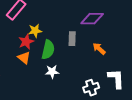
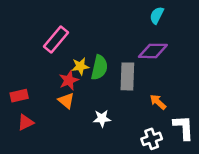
gray rectangle: (72, 39) -> (127, 76), size x1.5
orange arrow: (99, 49) -> (158, 102), moved
green semicircle: (48, 50) -> (99, 68), moved

